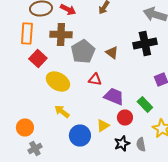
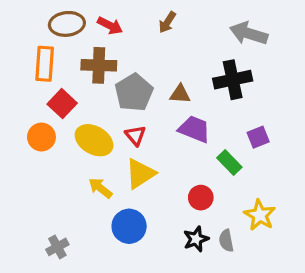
brown triangle: (112, 52) -> (180, 94), turned -32
red triangle: (95, 80) -> (135, 135), moved, turned 40
purple trapezoid: (114, 96) -> (194, 129), moved
green rectangle: (145, 104) -> (229, 163), moved
yellow triangle: (103, 126) -> (140, 174), moved, size x1.5
orange circle: (25, 128) -> (41, 137), moved

